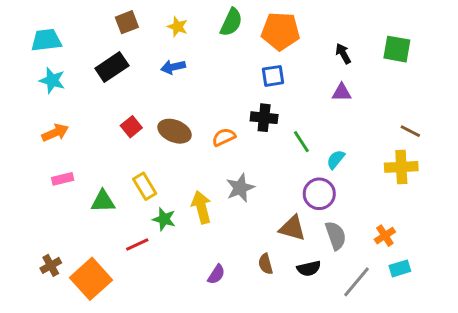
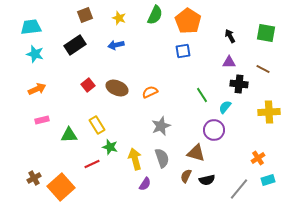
orange pentagon: (280, 31) -> (188, 21), turned 30
black cross: (264, 118) -> (239, 84), moved
brown line: (410, 131) -> (263, 69), moved
yellow arrow: (201, 207) -> (135, 159), moved
gray semicircle: (336, 236) -> (162, 158), moved
brown semicircle: (266, 264) -> (186, 176), moved, turned 40

